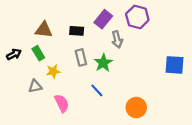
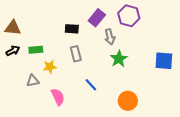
brown triangle: (44, 30) -> (13, 28), moved
green rectangle: (38, 53) -> (36, 50), turned -64
green star: (103, 63) -> (119, 59), moved

